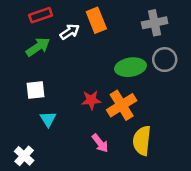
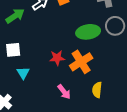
yellow semicircle: (142, 141) -> (97, 90), size x0.7

